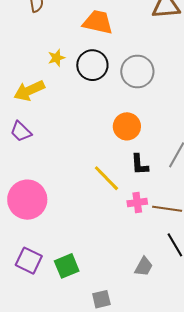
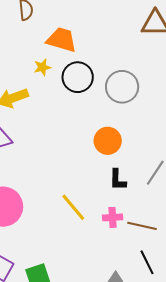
orange trapezoid: (98, 22) -> (62, 40), moved
yellow line: (106, 178) -> (73, 207), moved

